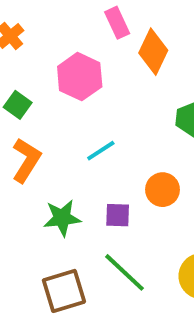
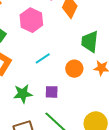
orange circle: (163, 190) -> (74, 69), moved

